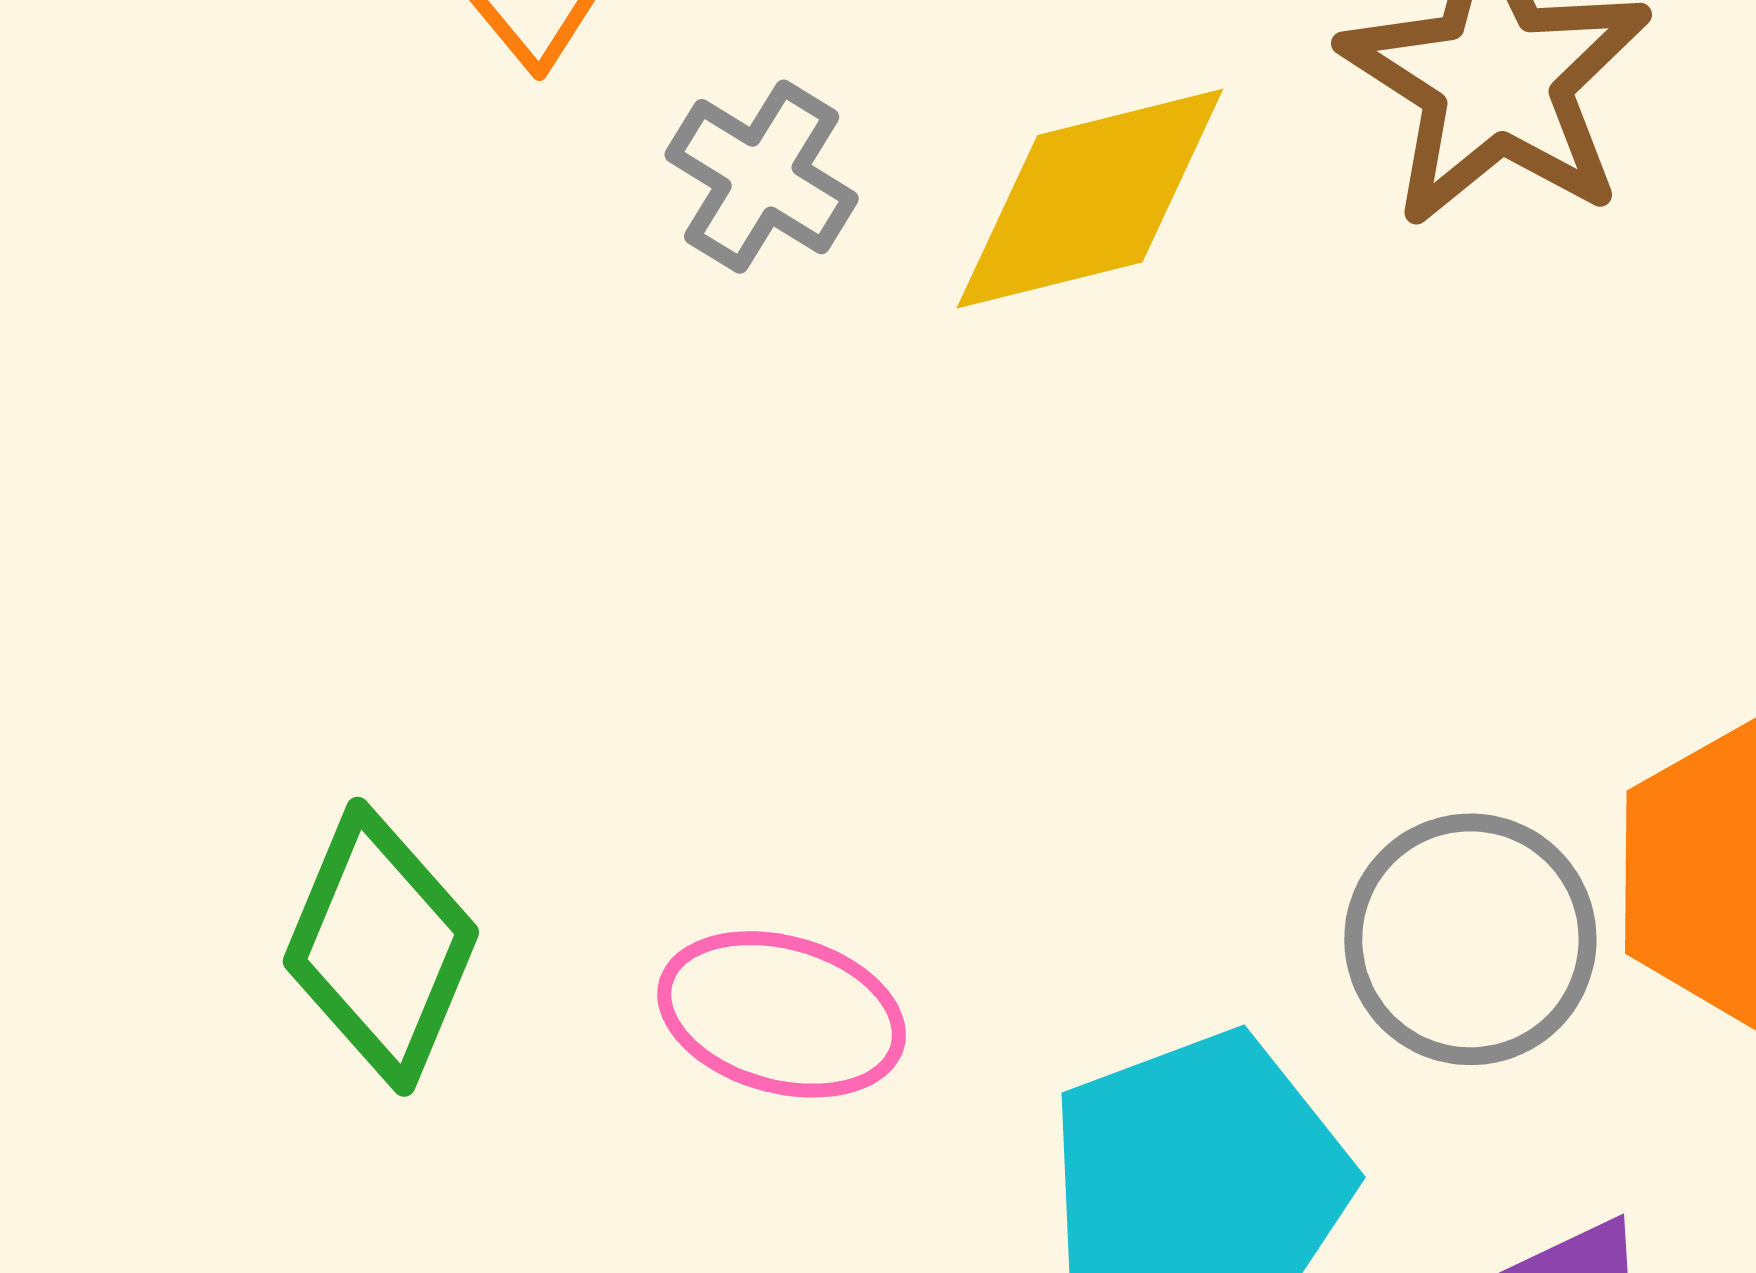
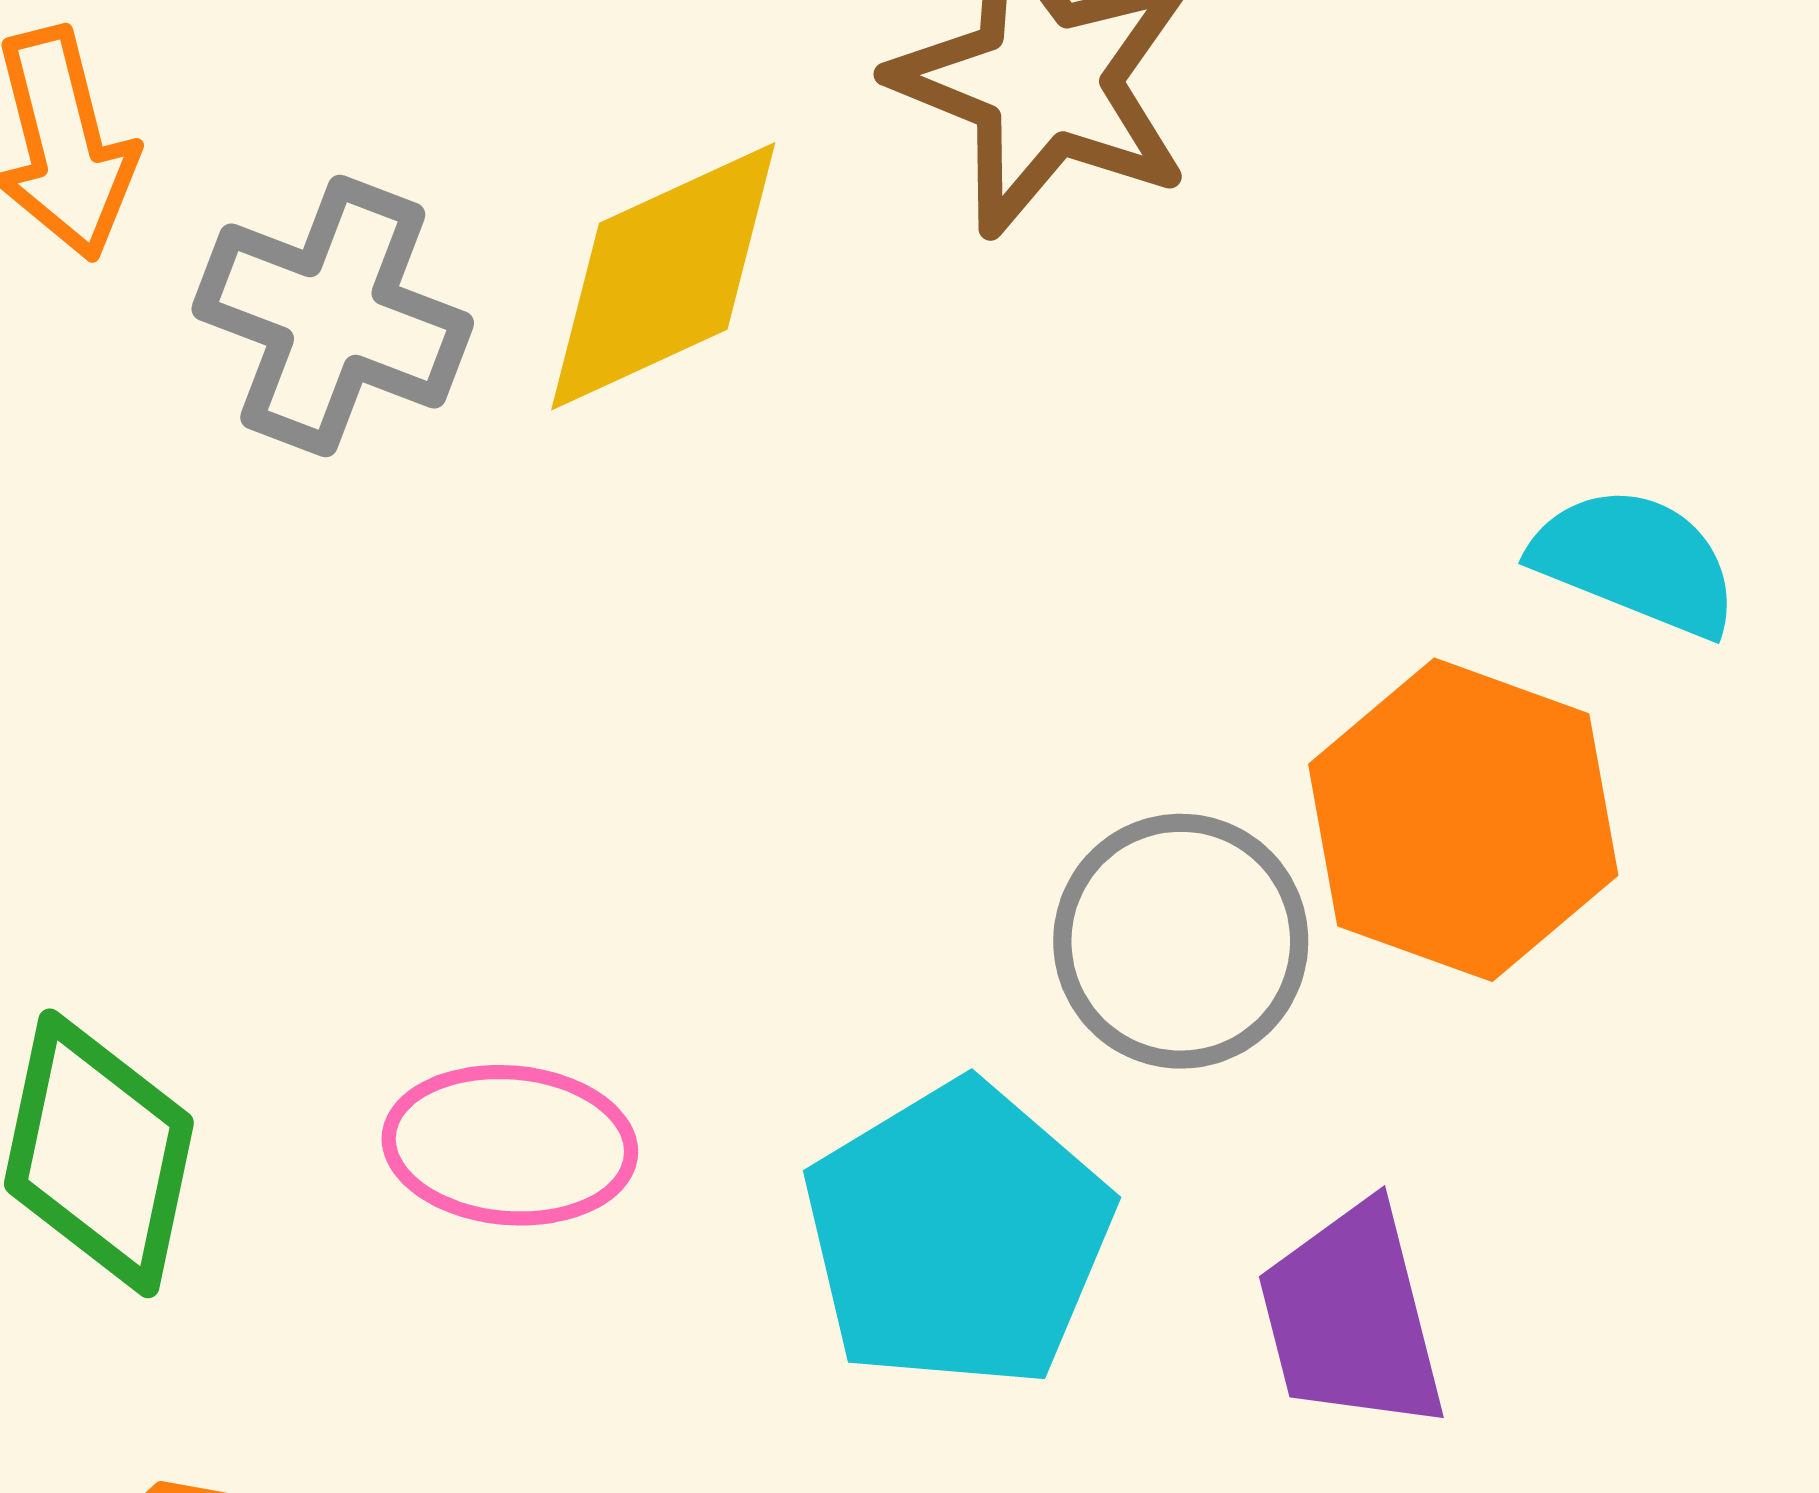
gray cross: (762, 177) -> (333, 316), size x1.4

